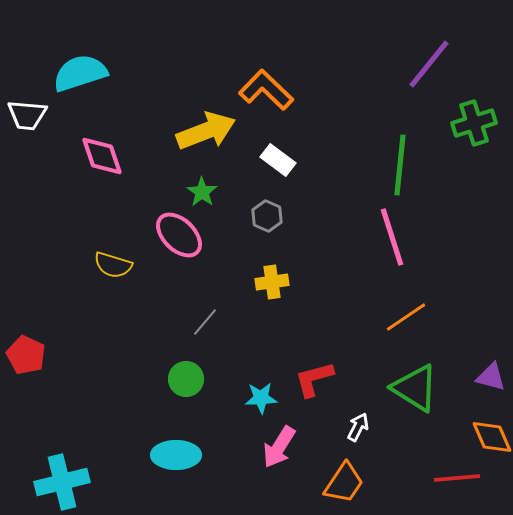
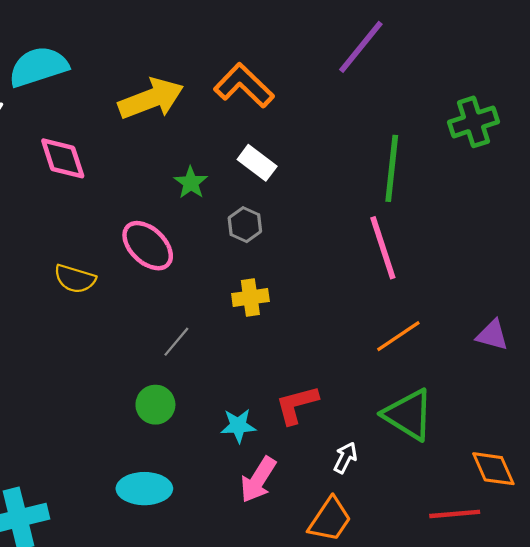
purple line: (429, 64) -> (361, 47), moved
yellow arrow: (206, 131) -> (151, 99), moved
green star: (202, 192) -> (191, 183), moved
purple triangle: (491, 377) -> (492, 335), moved

